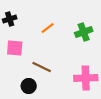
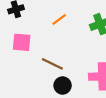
black circle: (29, 86) -> (63, 85), moved

